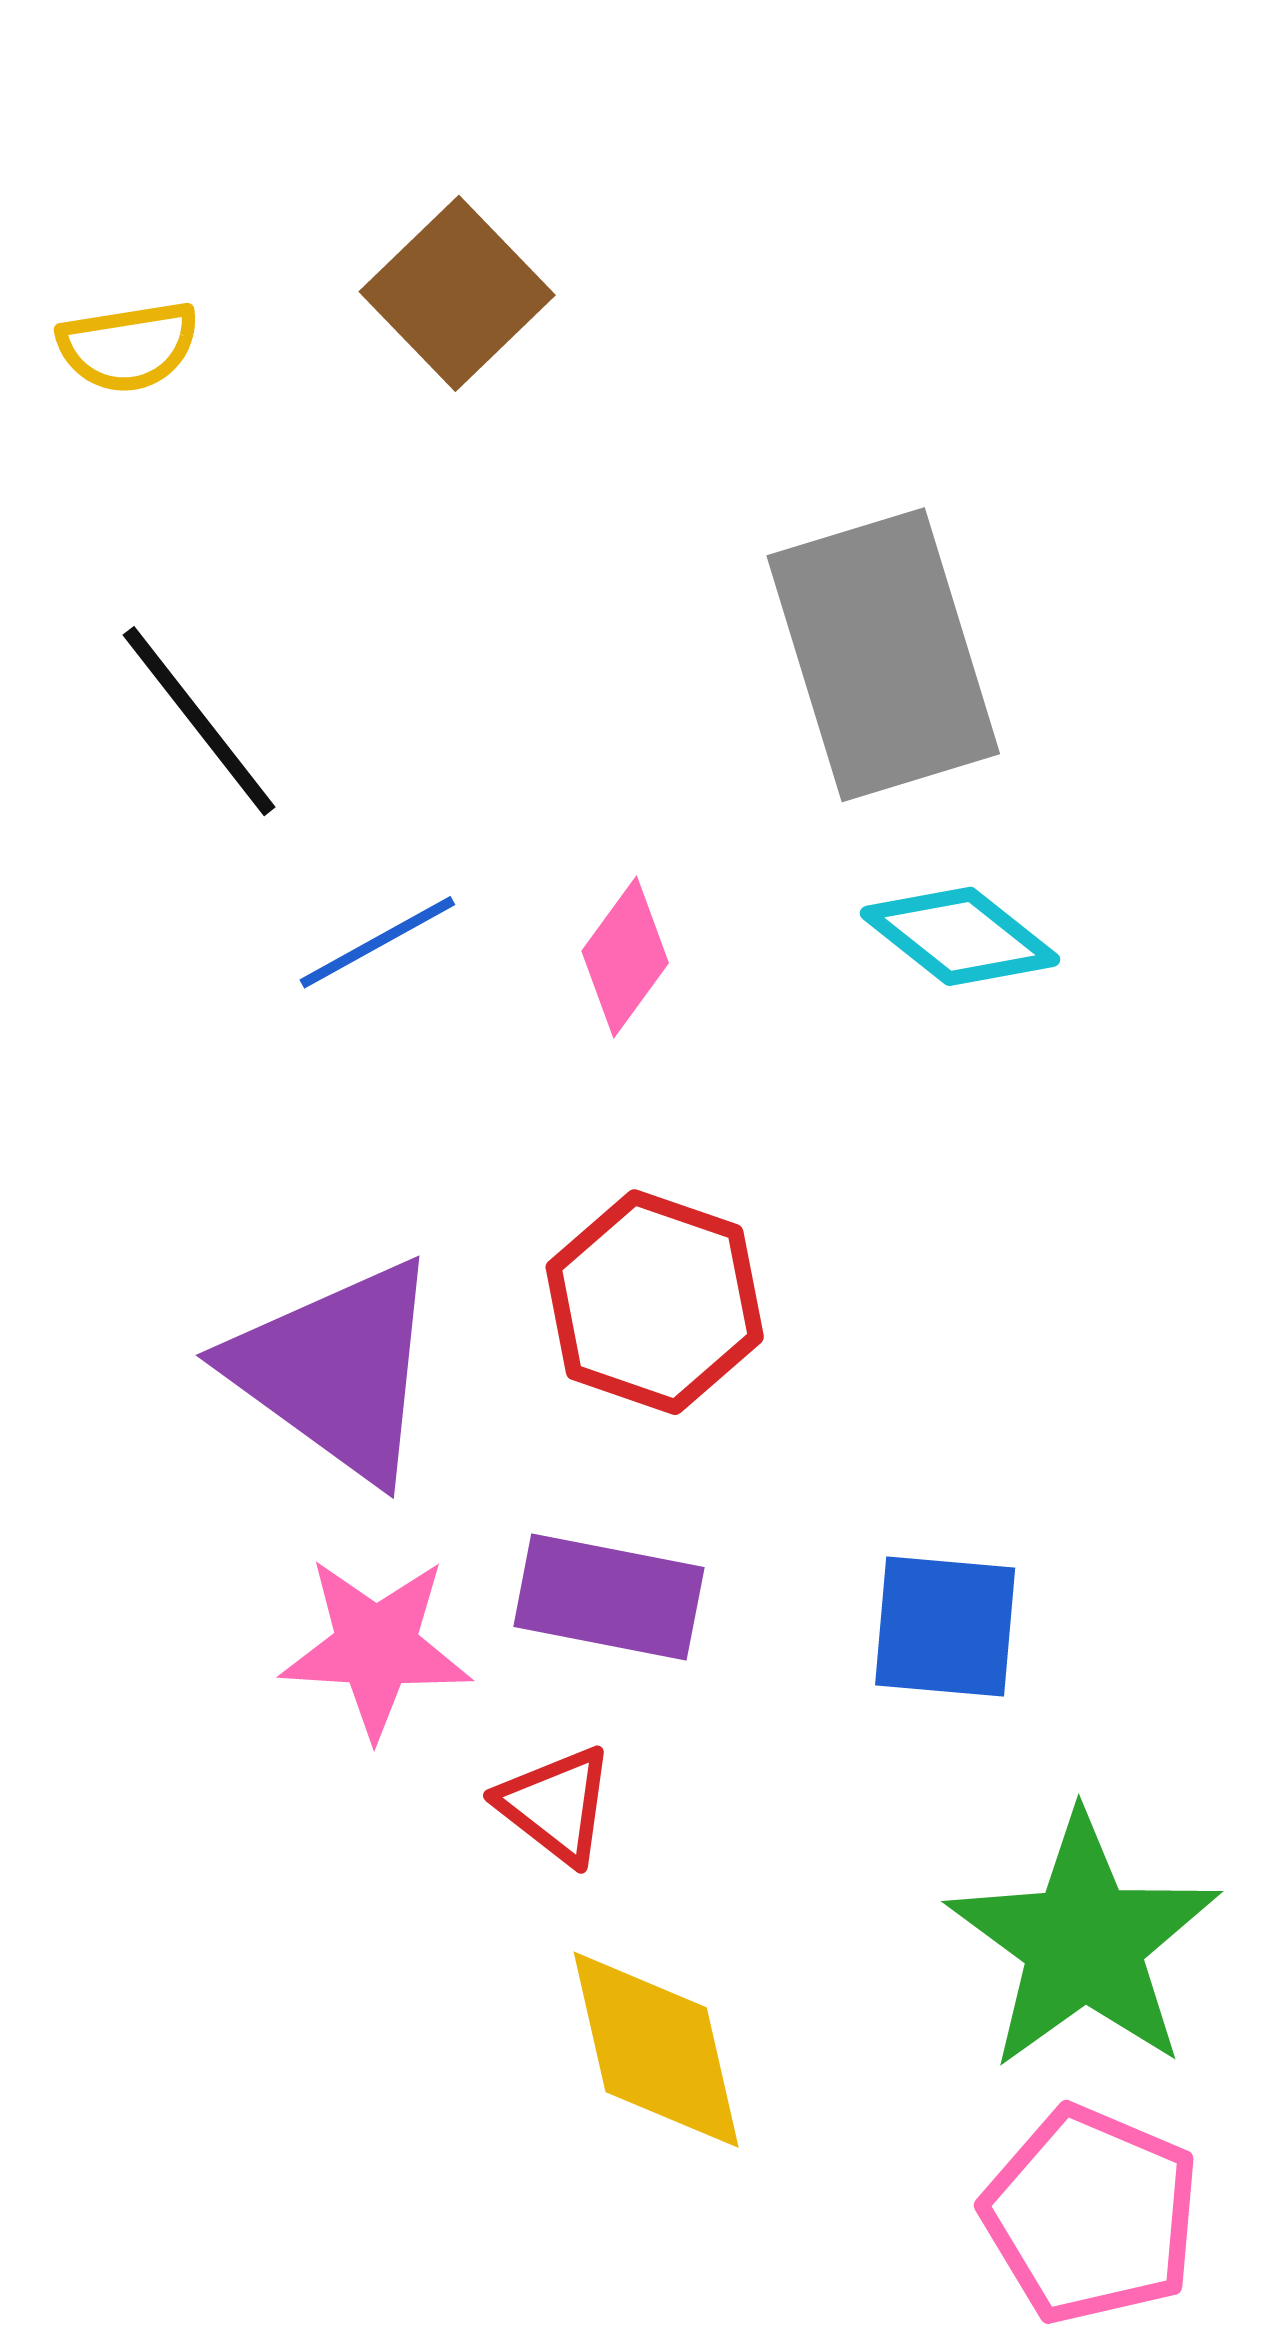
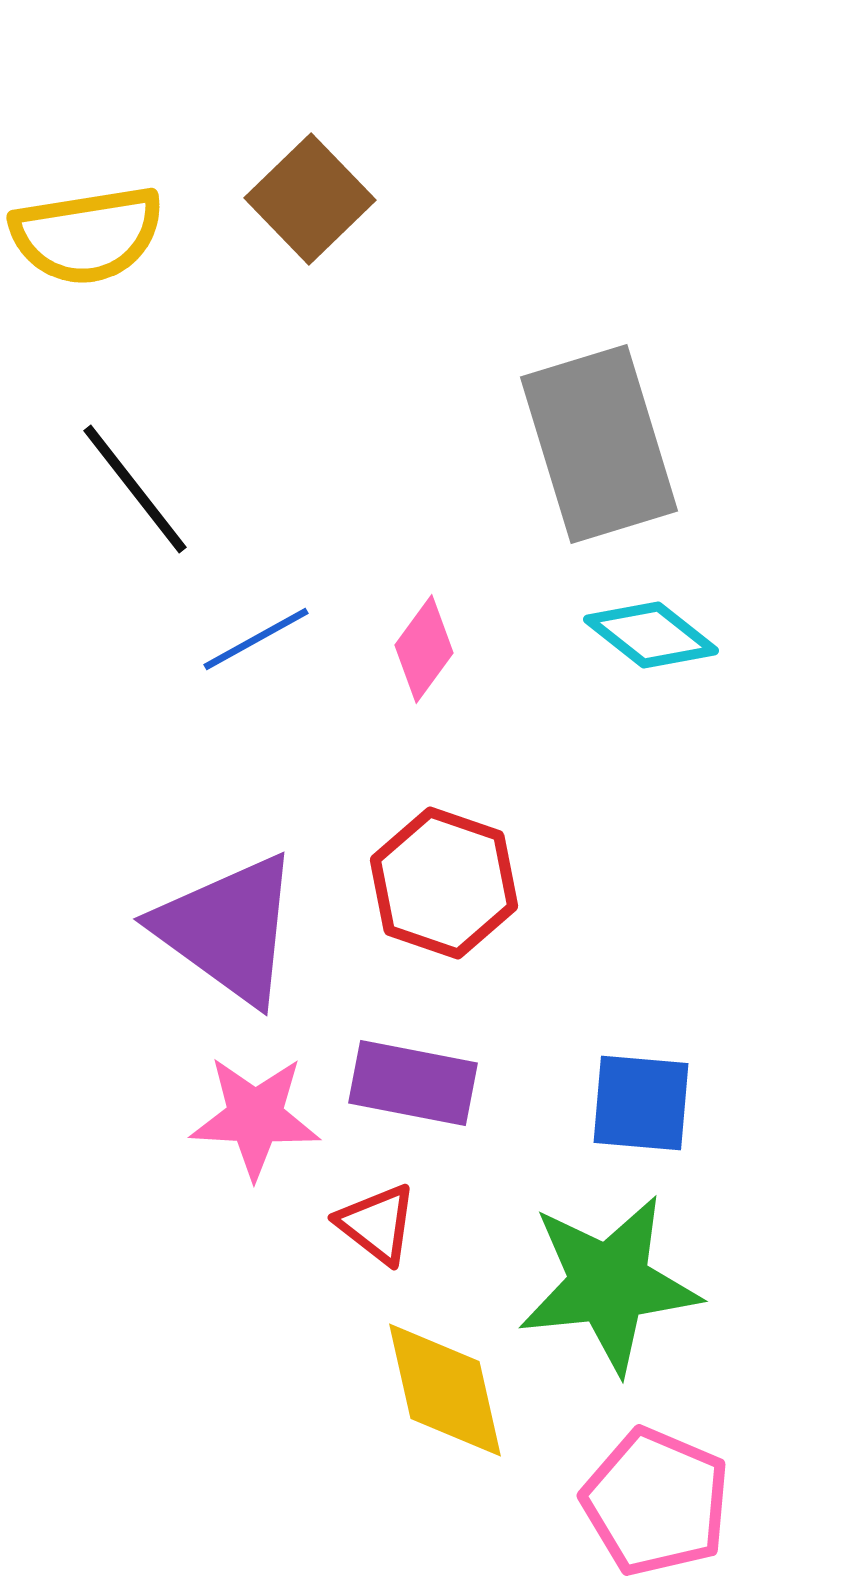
yellow semicircle: (128, 347) -> (87, 235), size x1.6
green star: (1084, 1942) -> (609, 1284), moved, turned 30
pink pentagon: (1091, 2215) -> (656, 1502), moved

